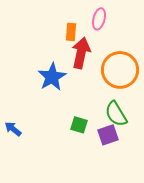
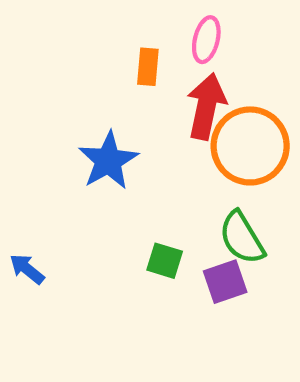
red arrow: (81, 53) -> (206, 106), moved

